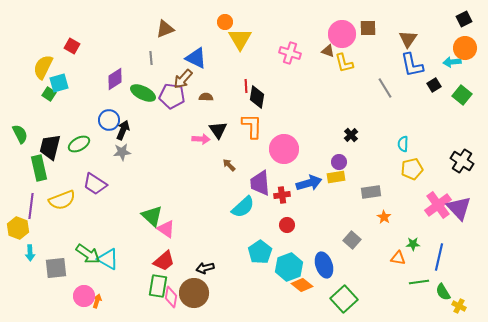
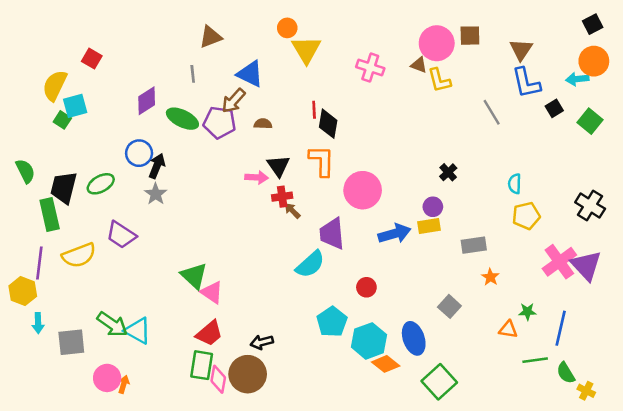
gray star: (122, 152) -> (156, 194), turned -30
red cross: (282, 195) -> (282, 197), moved

